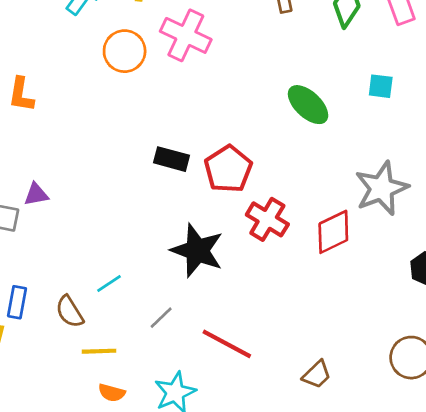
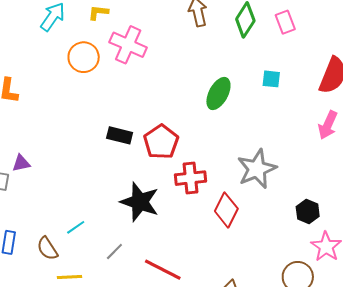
green ellipse: (308, 105) -> (218, 93), turned 76
gray star: (382, 188) -> (257, 169), moved
red cross: (267, 219) -> (190, 178), turned -36
red diamond: (333, 232) -> (226, 210), moved, turned -36

